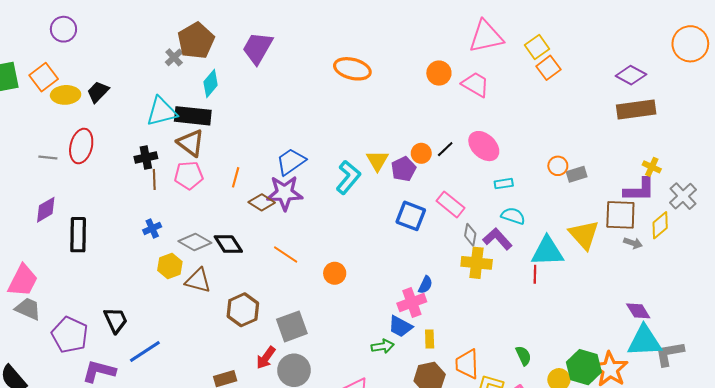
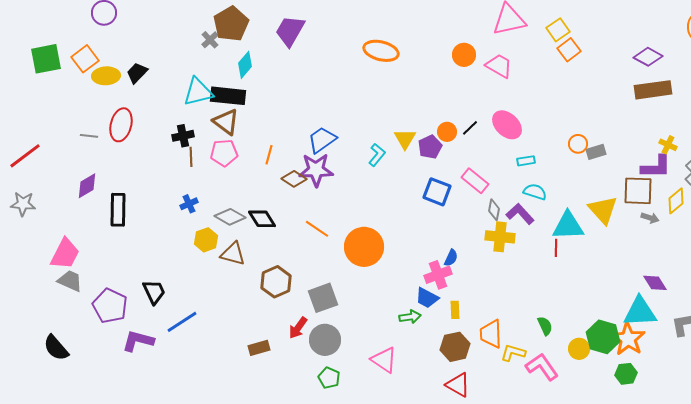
cyan L-shape: (348, 177) -> (377, 155), size x0.7
orange circle: (335, 273) -> (364, 247), size x1.8
cyan triangle: (644, 341) -> (640, 312), moved

